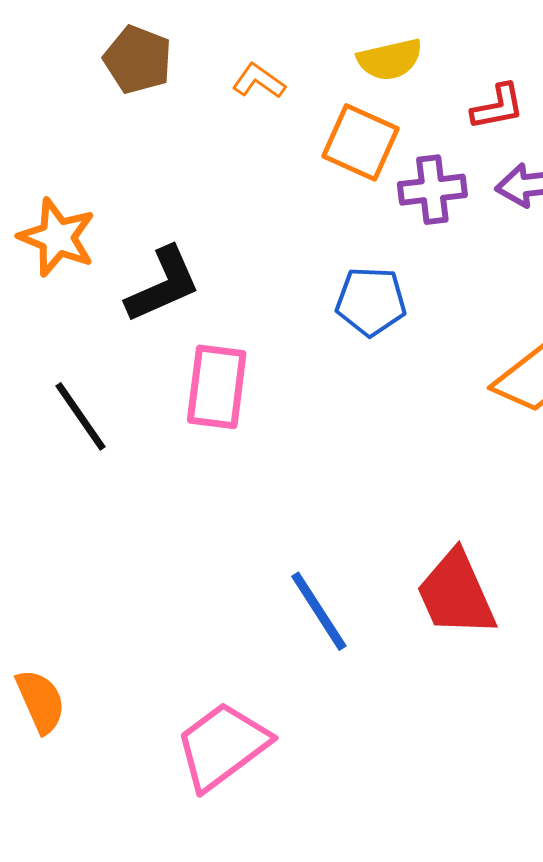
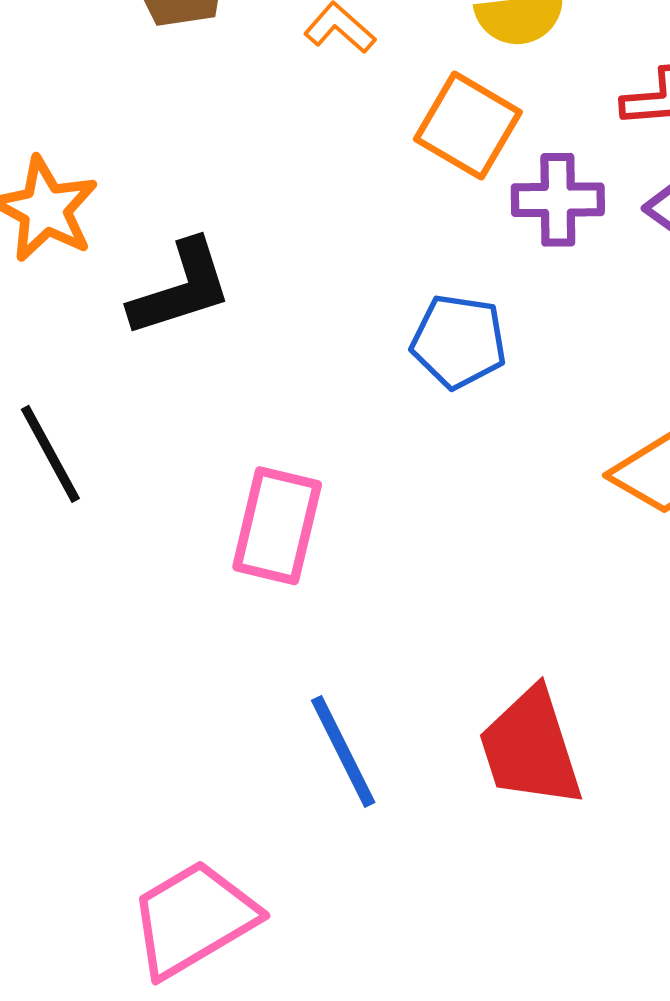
pink rectangle: (217, 387) -> (277, 526), moved

